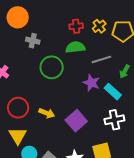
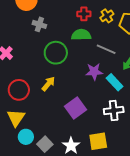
gray line: (101, 59) -> (106, 49), turned 36
purple star: (91, 83) -> (94, 72), turned -30
yellow arrow: (47, 113) -> (48, 84), moved, turned -77

